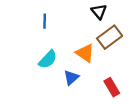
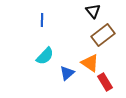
orange triangle: (85, 53) -> (90, 63), moved

